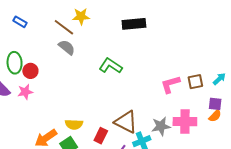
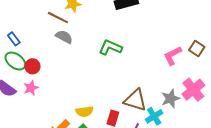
blue rectangle: (20, 22) -> (14, 39), moved, turned 32
green ellipse: (15, 63) -> (15, 61), turned -40
brown square: (195, 82) -> (197, 49), turned -35
pink cross: (185, 122) -> (193, 90), turned -30

